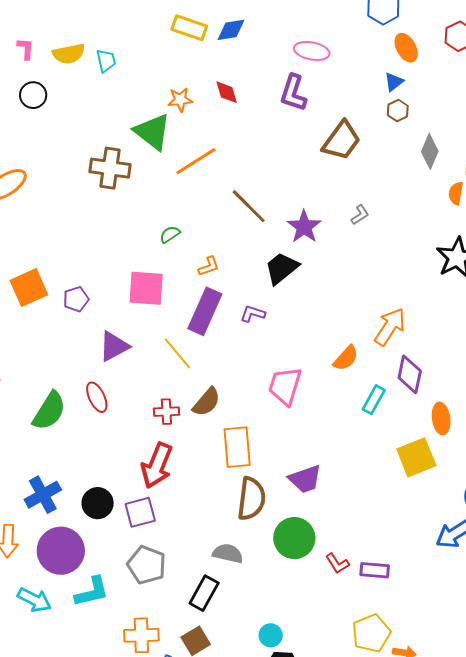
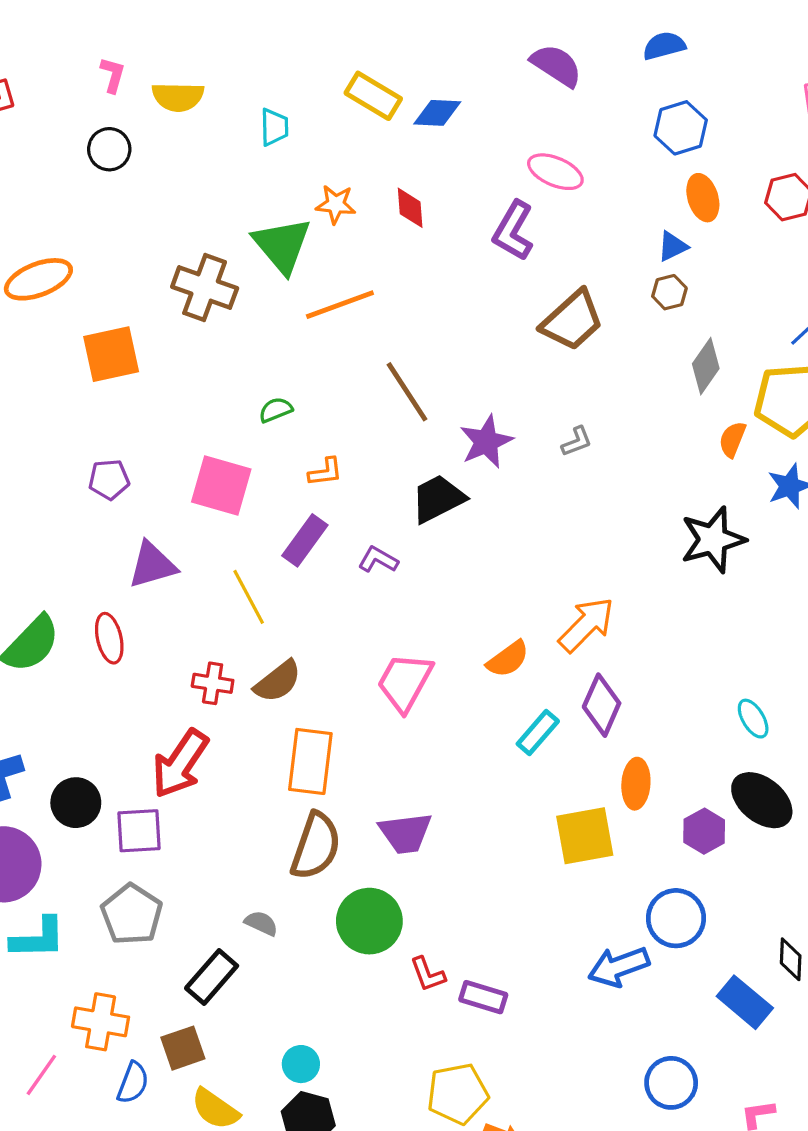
cyan trapezoid: (106, 61) -> (274, 127), moved
orange square: (29, 288) -> (111, 354), moved
purple rectangle: (205, 311) -> (305, 540), size x0.7
gray semicircle: (228, 553) -> (261, 923), size x0.7

